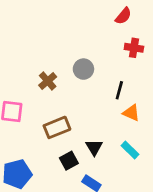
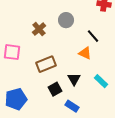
black line: (119, 90) -> (93, 36), turned -56
orange triangle: (131, 113) -> (85, 53), moved

